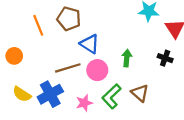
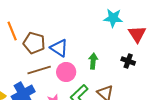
brown pentagon: (69, 19) -> (34, 43), moved

